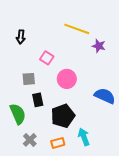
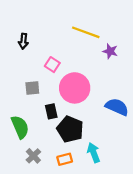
pink circle: (67, 79) -> (75, 88), size x1.4
black rectangle: (38, 100) -> (51, 111), moved
black pentagon: (63, 116) -> (70, 129), turned -30

